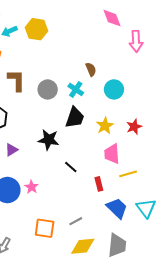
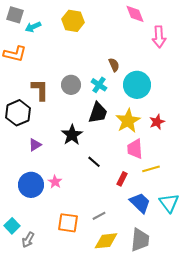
yellow hexagon: (37, 29) -> (73, 21), moved
brown L-shape: (16, 80) -> (40, 90), moved
cyan circle: (114, 89) -> (137, 85), size x1.4
yellow star: (105, 126) -> (128, 121), size x1.4
black star: (49, 140) -> (72, 135), turned 30
red rectangle: (99, 184) -> (122, 179), turned 40

